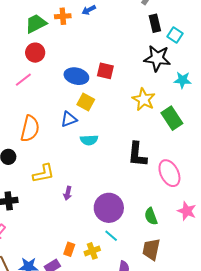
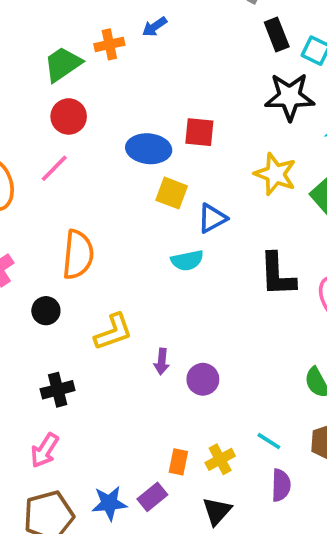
blue triangle: (69, 119) -> (212, 218), moved
purple circle: (109, 208) -> (203, 379), moved, size x0.6
cyan line: (111, 236) -> (269, 441), moved

